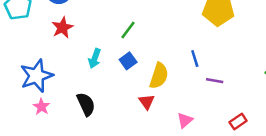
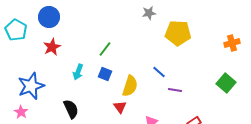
blue line: (195, 58) -> (159, 72), turned -32
blue square: (128, 61) -> (105, 74), turned -32
pink star: (41, 107) -> (21, 112), moved

